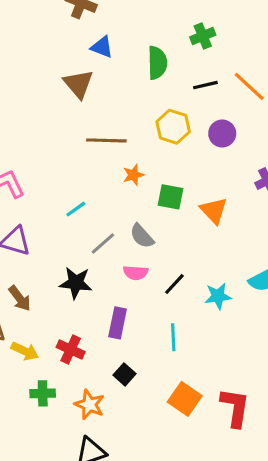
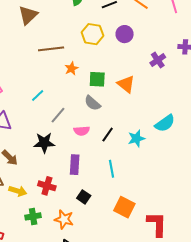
brown triangle: (78, 84) -> (28, 15), turned 35
gray semicircle: (142, 236) -> (92, 103), moved
red L-shape: (235, 407) -> (157, 224), moved

